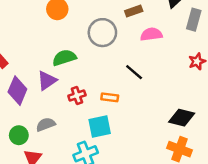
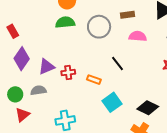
green semicircle: (64, 58) -> (65, 22), moved
purple triangle: (47, 81) -> (46, 67), moved
cyan square: (100, 127) -> (112, 102), moved, turned -36

